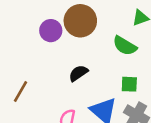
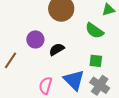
purple circle: (51, 31) -> (35, 39), moved

